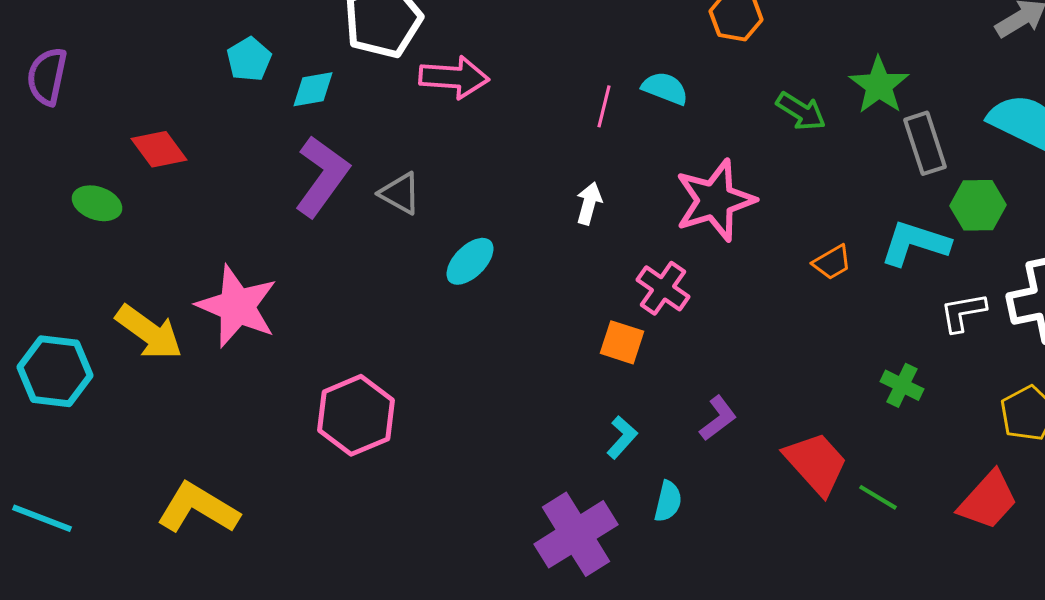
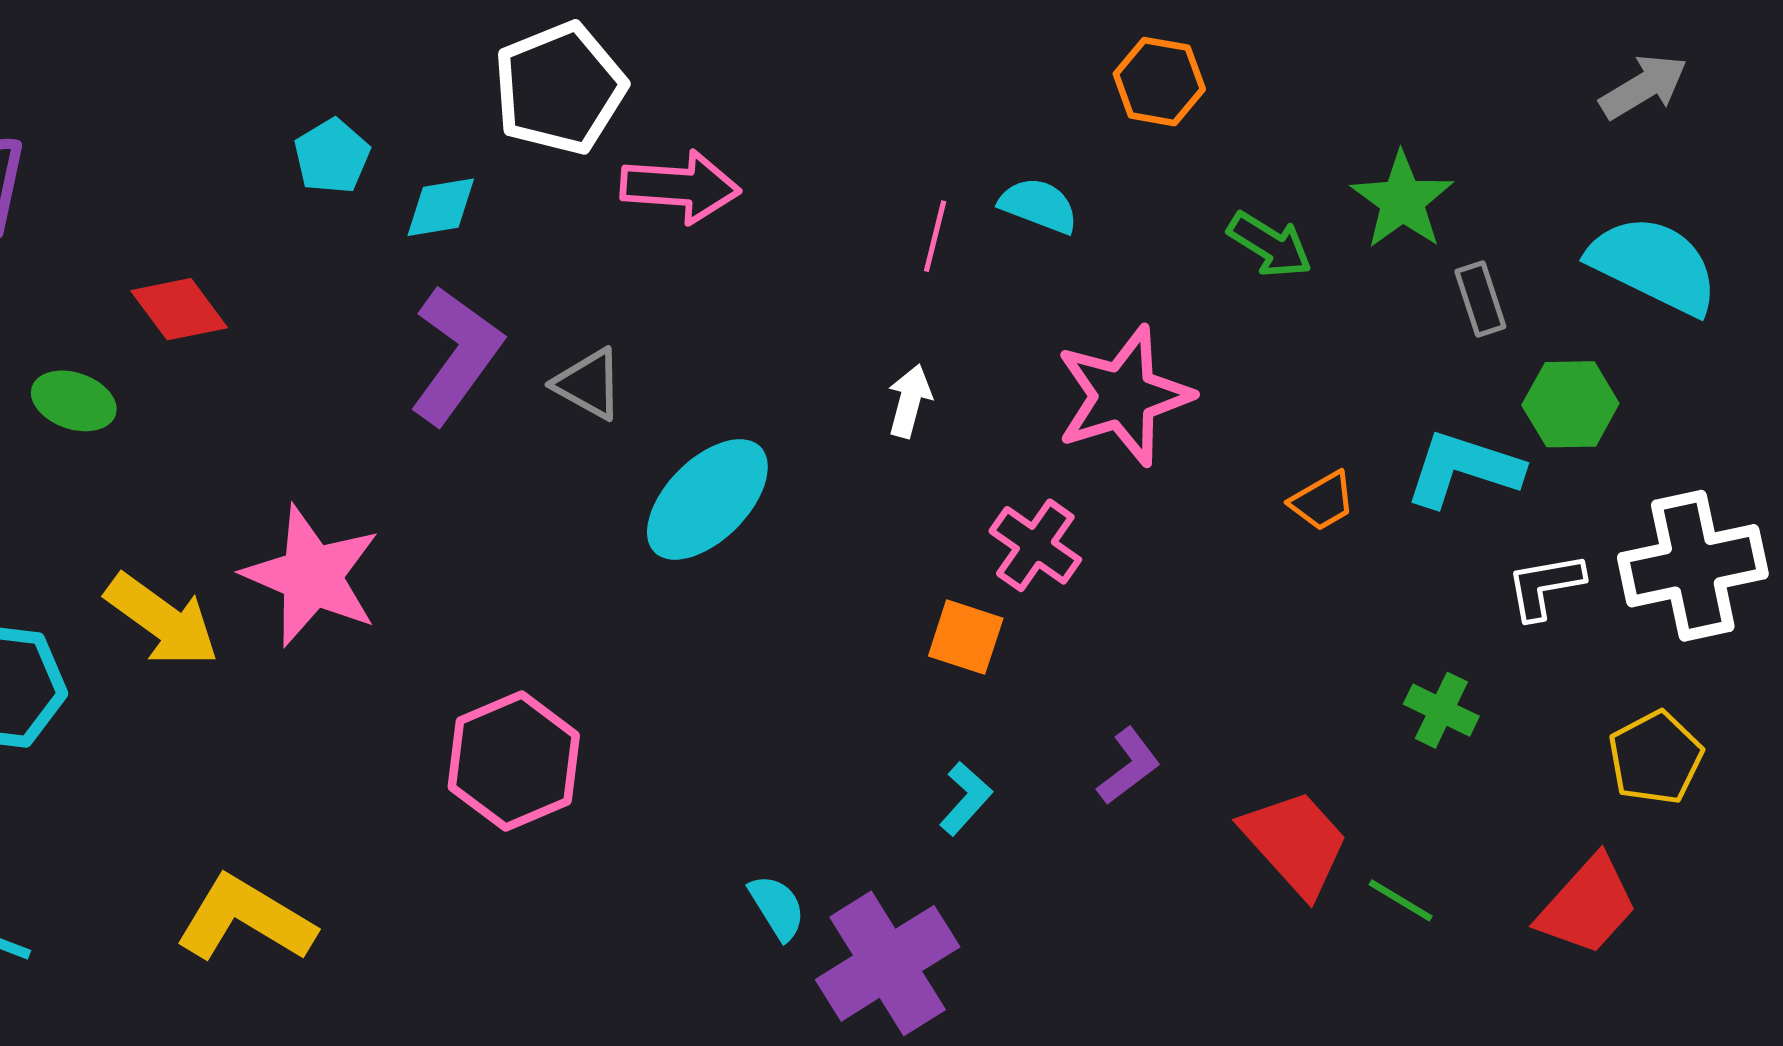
gray rectangle: (925, 143) -> (1480, 299), size x0.7
cyan ellipse: (470, 261) -> (707, 499), size x1.5
cyan semicircle: (668, 501) -> (777, 907), moved, turned -45

